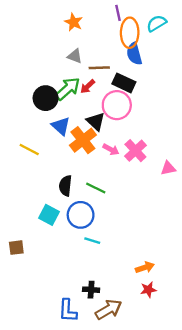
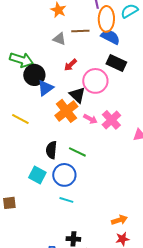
blue semicircle: (134, 54) -> (110, 37), turned 132
brown line: (99, 68) -> (80, 31), moved
black rectangle: (124, 83) -> (116, 63), moved
green arrow: (68, 89) -> (21, 60), moved, turned 60
blue triangle: (61, 126) -> (45, 88), moved, turned 42
cyan line: (92, 241) -> (66, 200), moved

